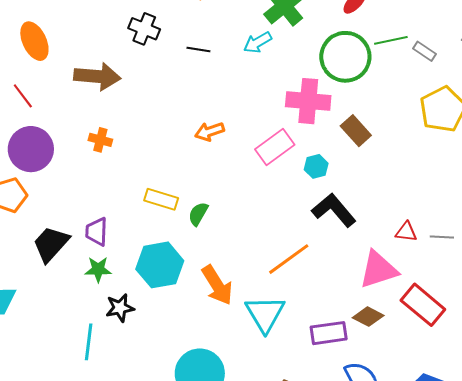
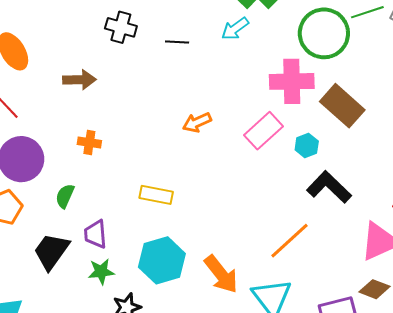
brown arrow: (97, 76) -> (79, 80), size x0.7
brown rectangle: (356, 131) -> (342, 106), size x1.4
green semicircle: (198, 214) -> (65, 196), moved

